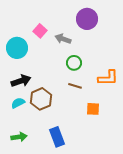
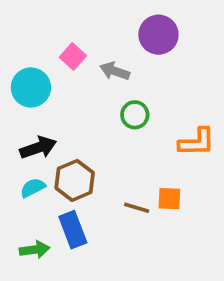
brown line: (75, 86) -> (137, 208), moved
blue rectangle: (57, 137) -> (73, 230), moved

